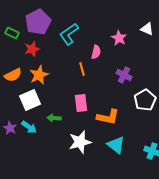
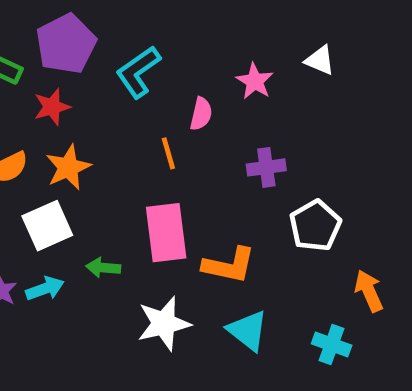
purple cross: (124, 75) -> (266, 167), turned -35
pink rectangle: (81, 103) -> (166, 233), size x1.4
cyan arrow: (29, 127) -> (45, 289), turned -56

